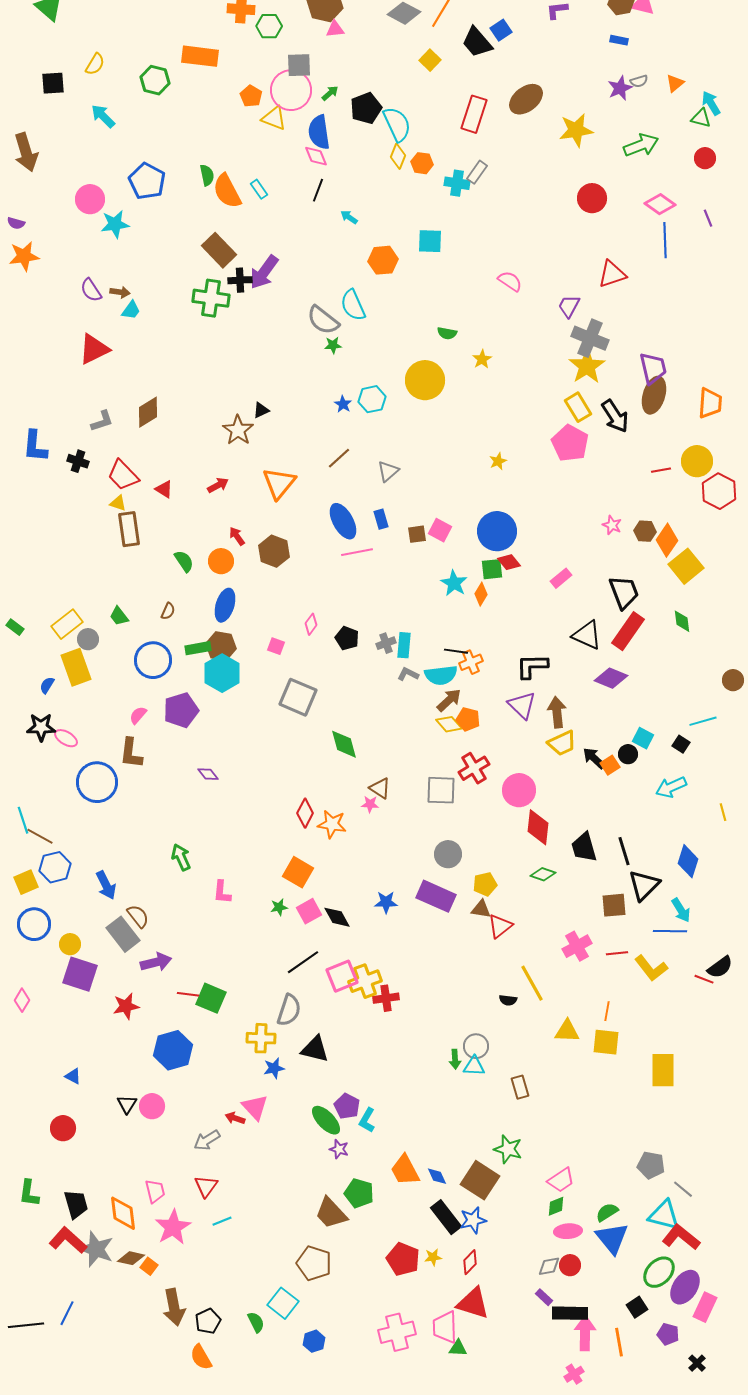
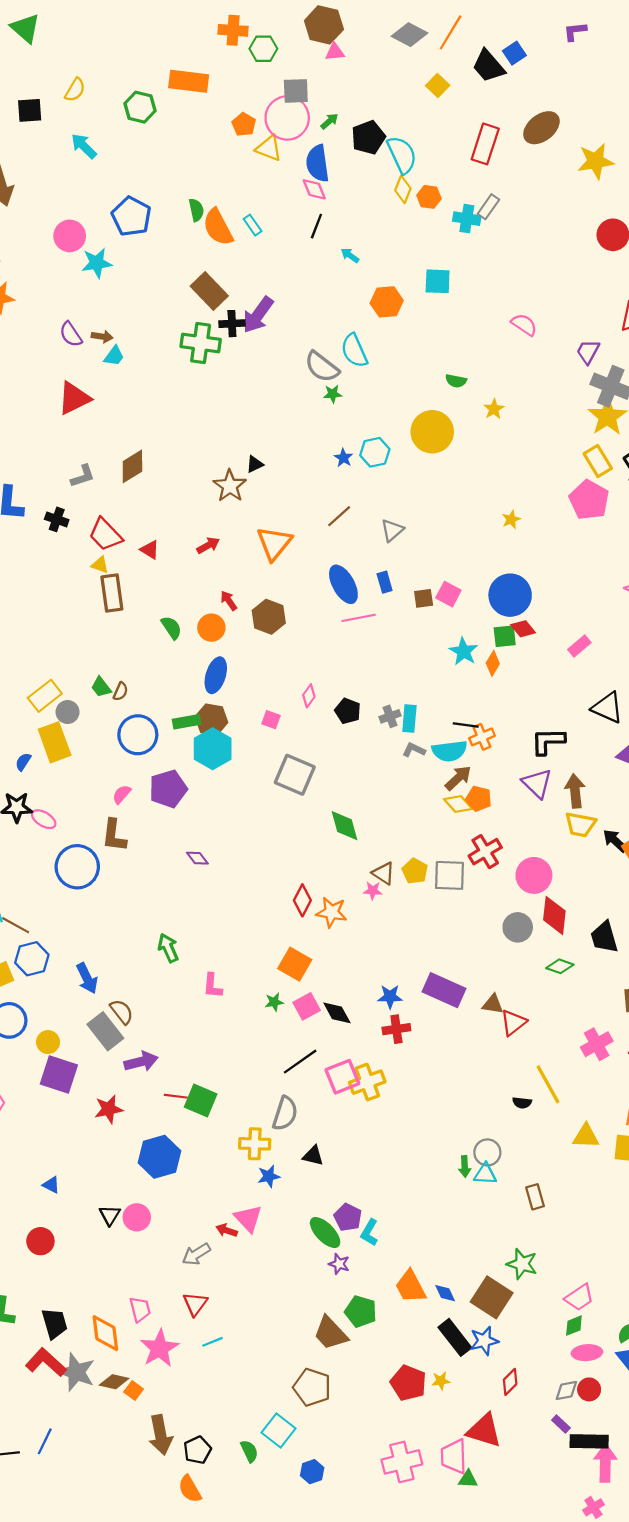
brown semicircle: (168, 611) -> (121, 691), moved
yellow trapezoid: (562, 743) -> (580, 825), turned 36
gray circle: (448, 854) -> (518, 927), moved
yellow pentagon: (485, 884) -> (415, 871), moved, turned -30
red cross: (386, 998) -> (396, 1029), moved
black triangle: (315, 1049) -> (313, 1156), size x0.7
red diamond: (470, 1262) -> (510, 1382), moved

